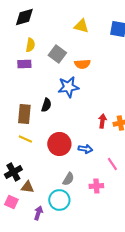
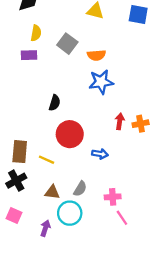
blue star: (68, 87) -> (101, 82), moved
brown rectangle: (24, 114) -> (20, 152), moved
yellow line: (25, 139) -> (46, 160), moved
red circle: (59, 144) -> (70, 134), moved
pink line: (112, 164) -> (122, 218), moved
brown triangle: (27, 187) -> (52, 192), moved

